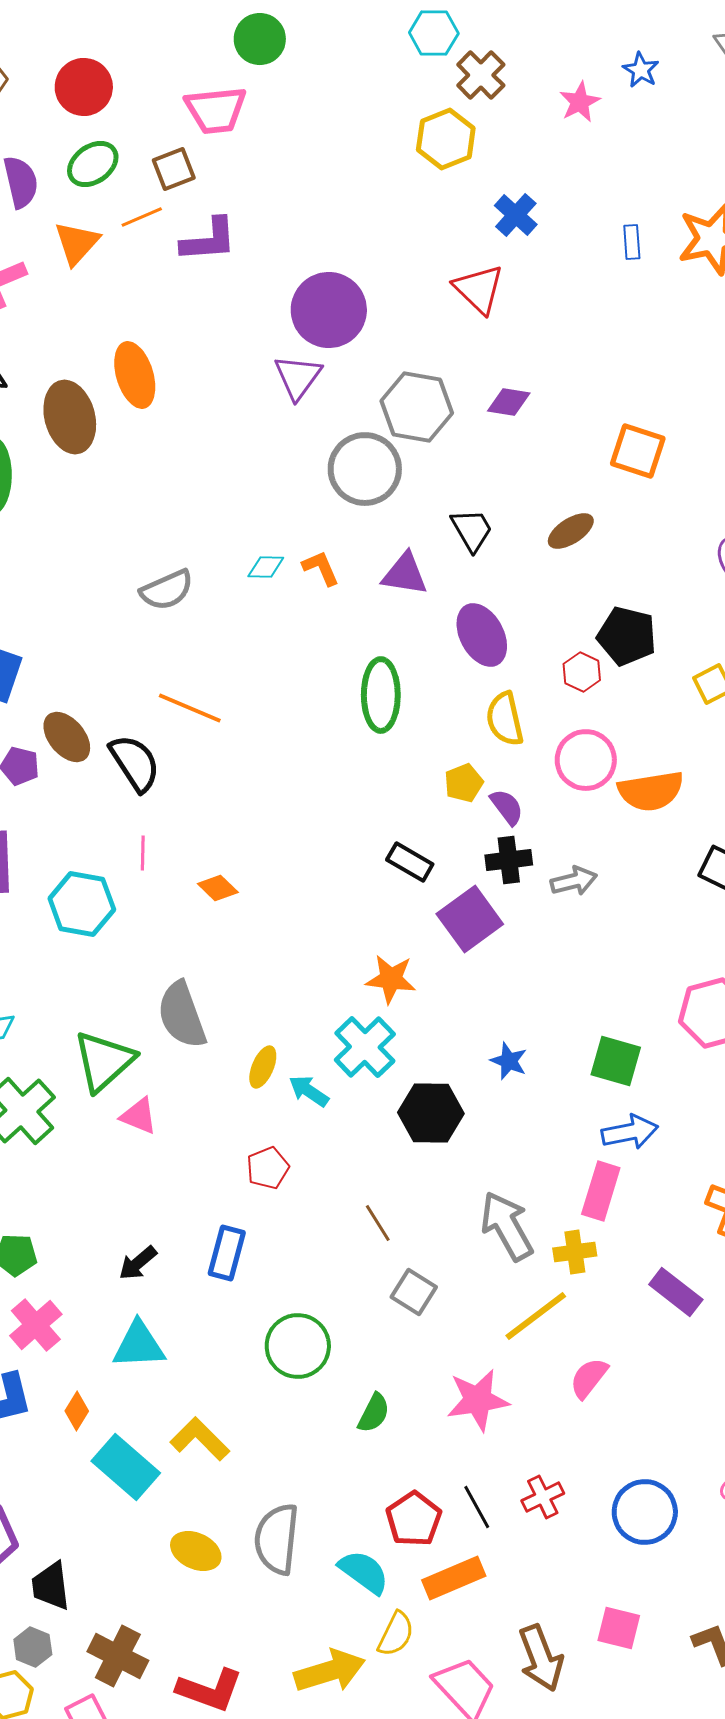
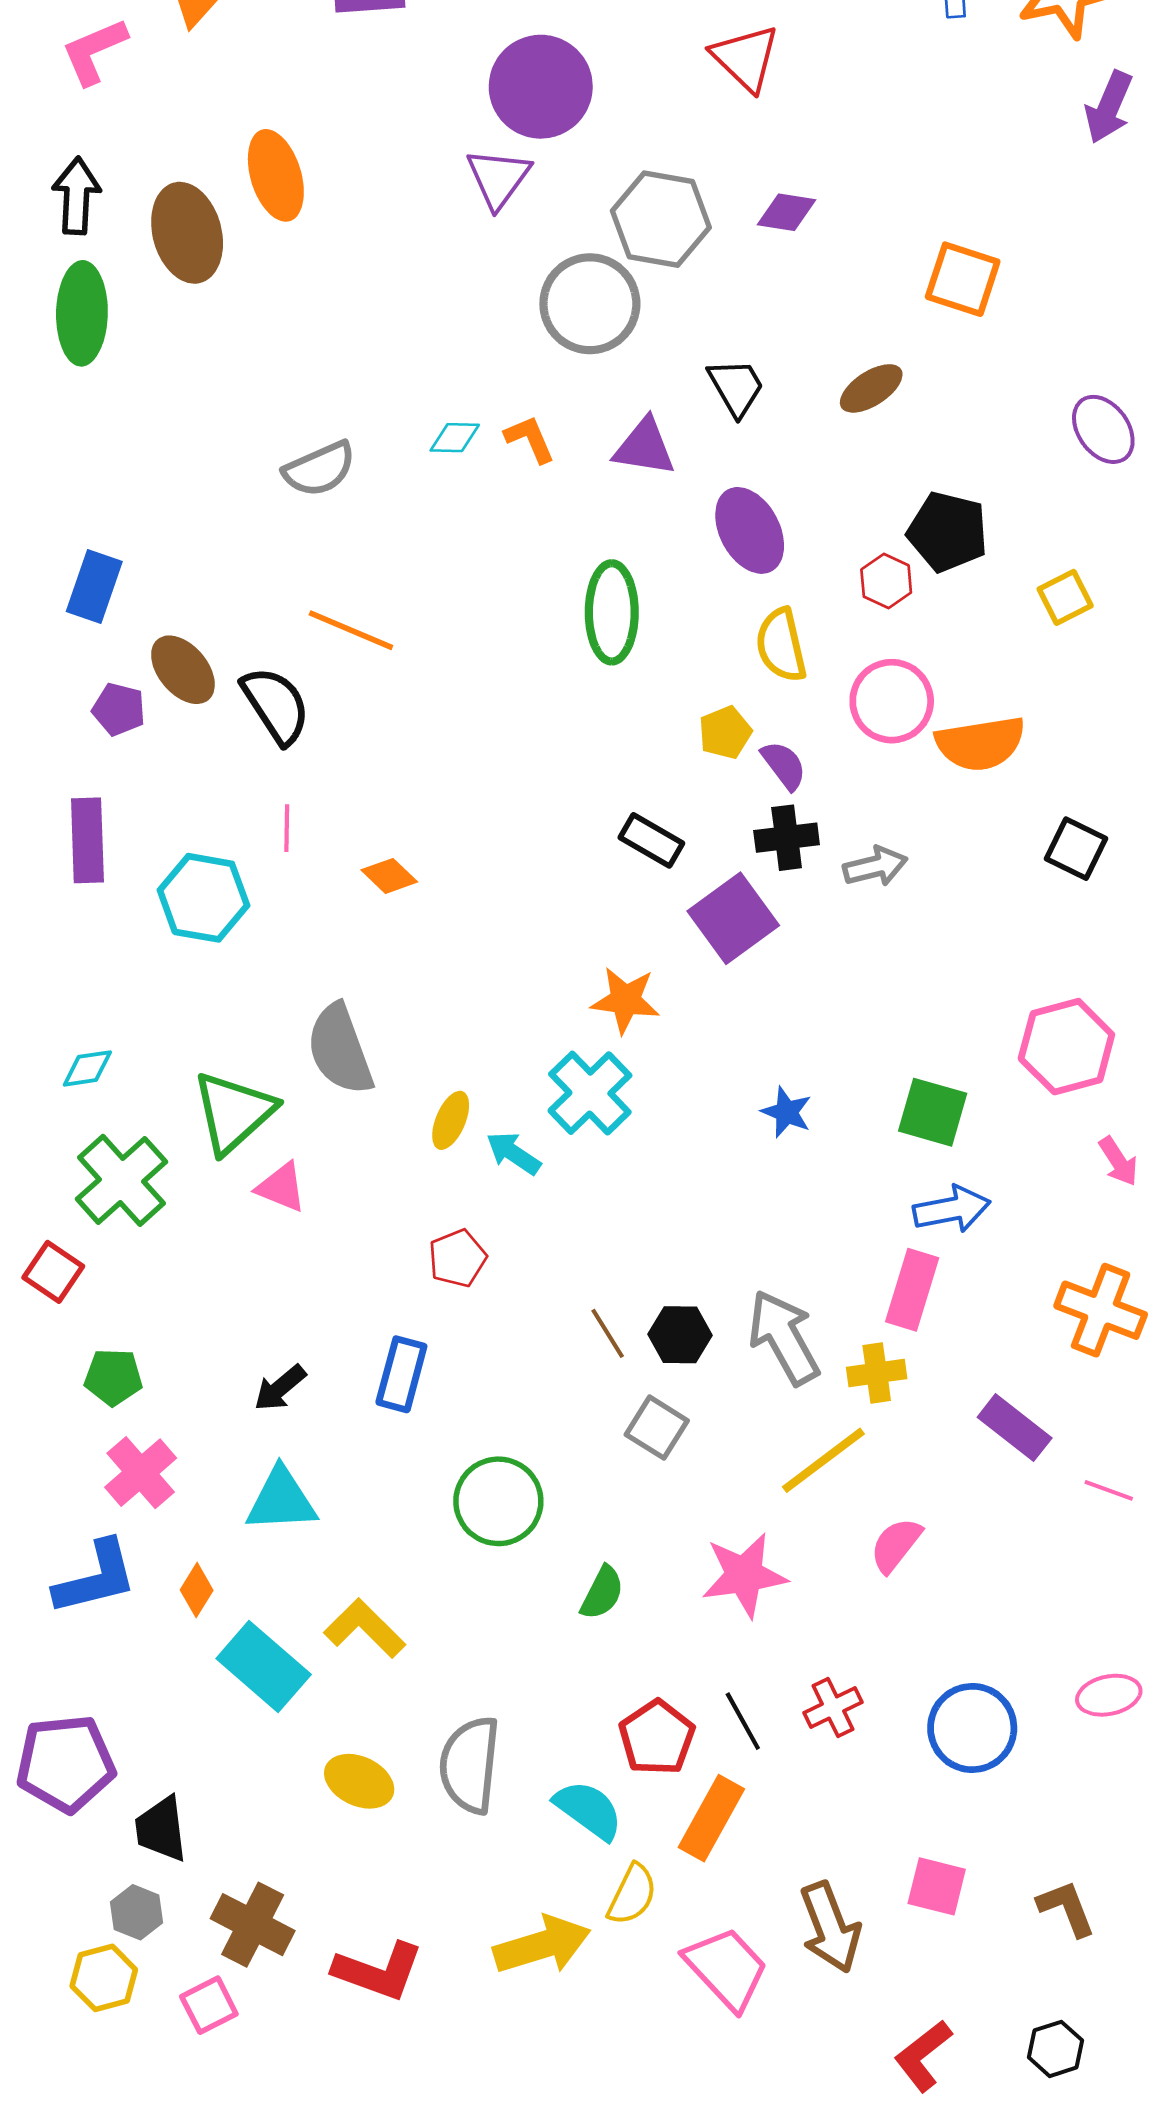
black hexagon: (431, 1113) -> (680, 1335), moved, size x0.7
orange rectangle: (454, 1578) -> (711, 1818), turned -38

